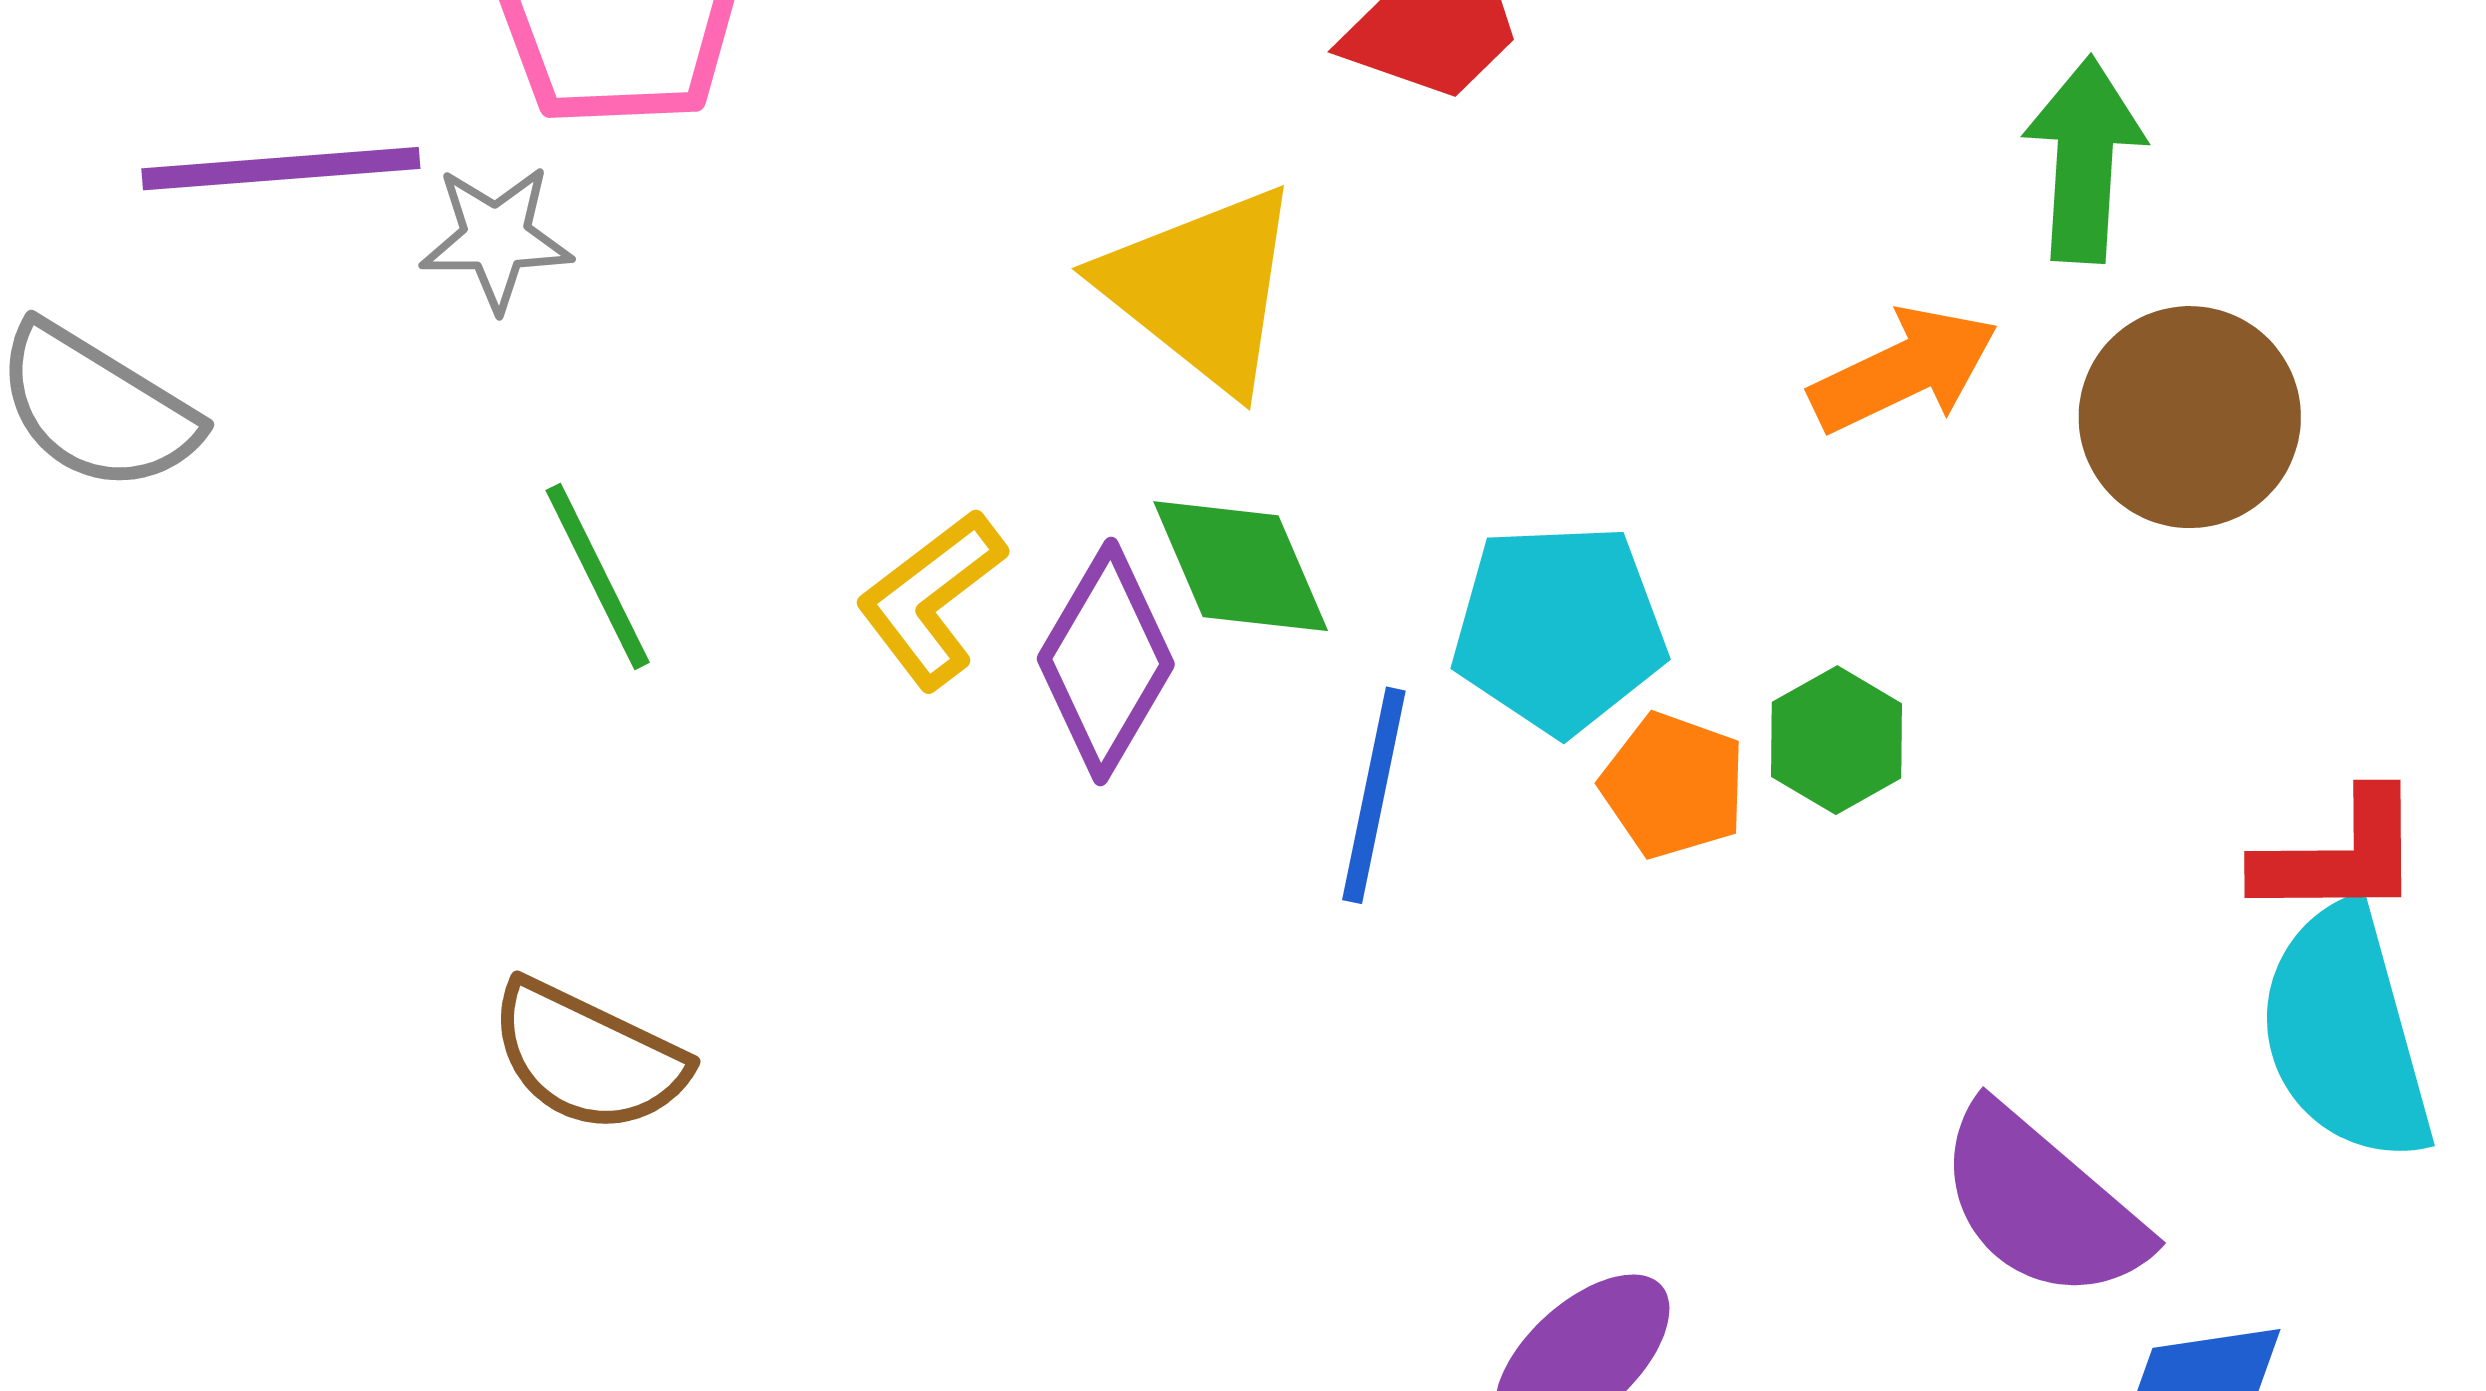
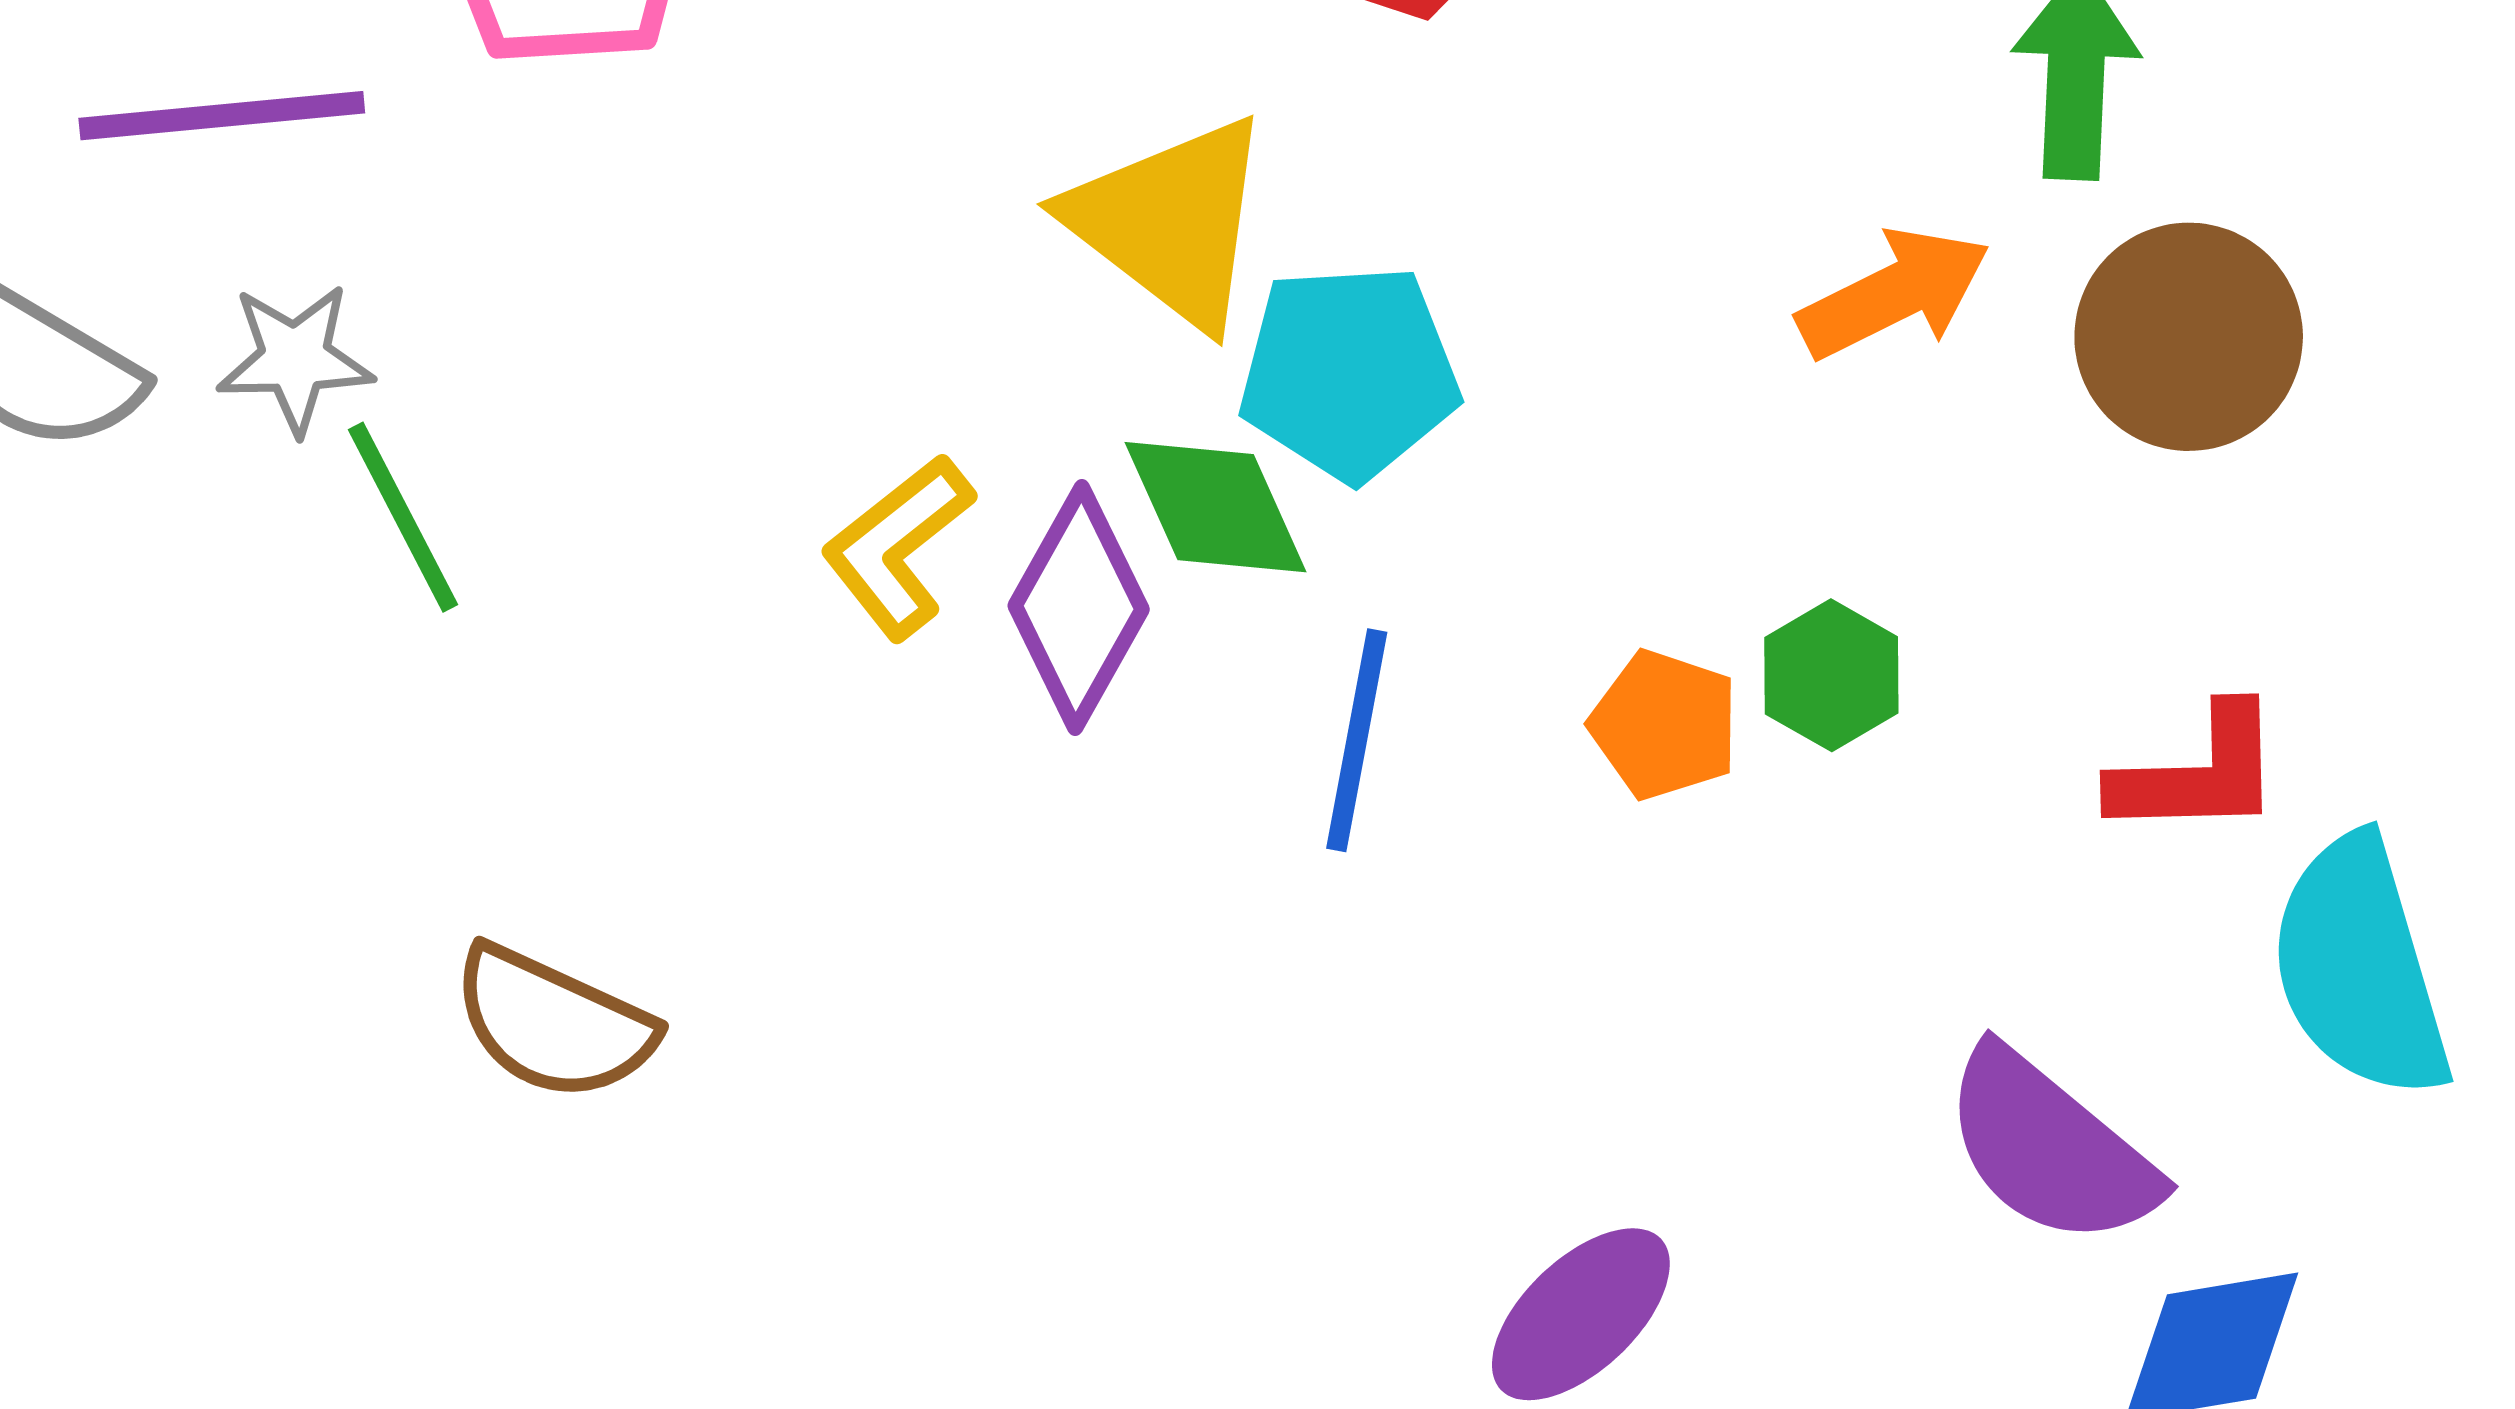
gray star: (496, 238) -> (295, 359), moved
green line: (598, 576) -> (403, 517), moved
cyan pentagon: (1559, 629) -> (1349, 372), moved
red L-shape: (2340, 856) -> (2198, 773), moved

